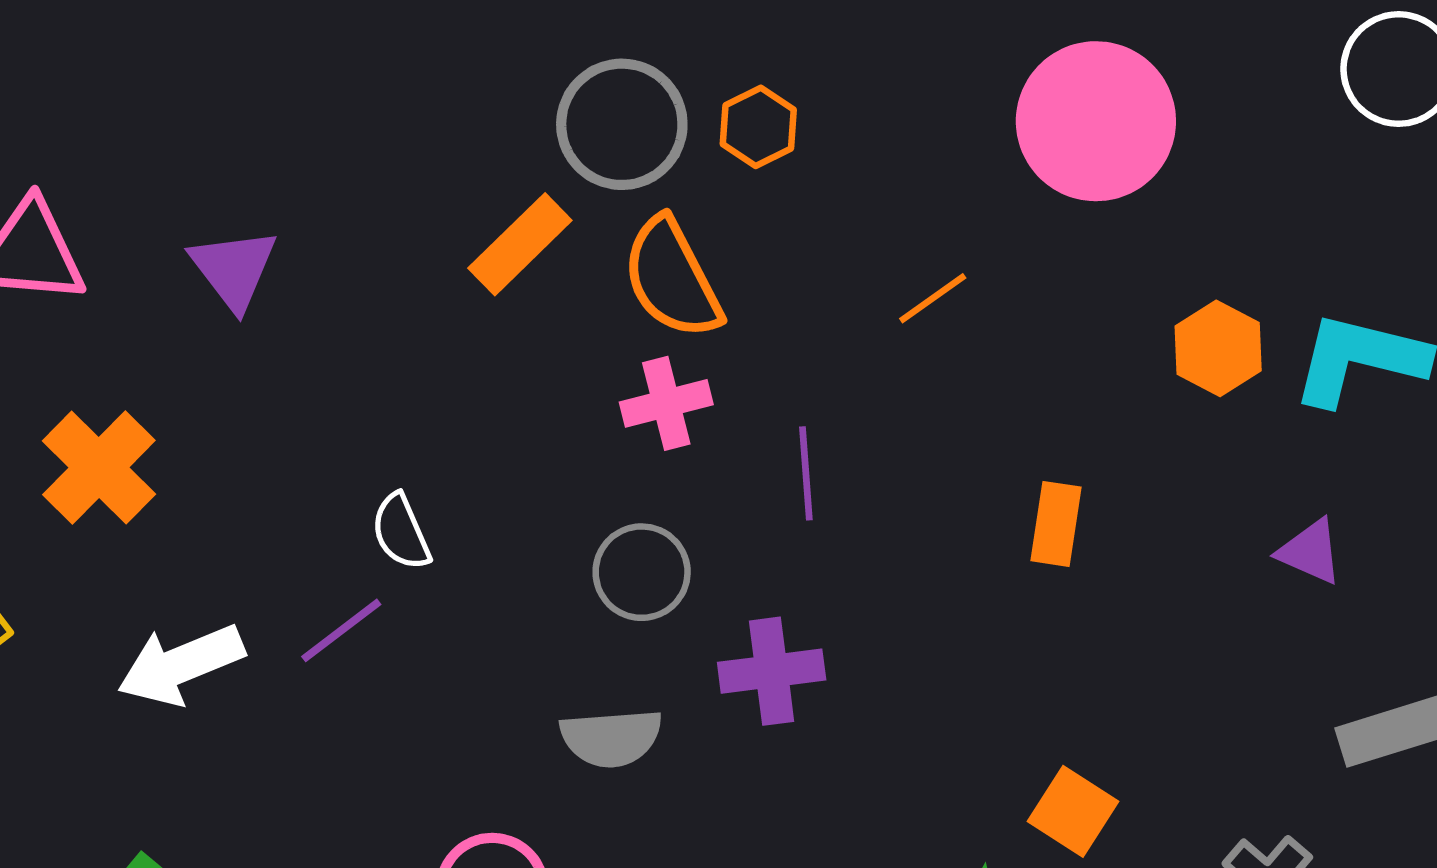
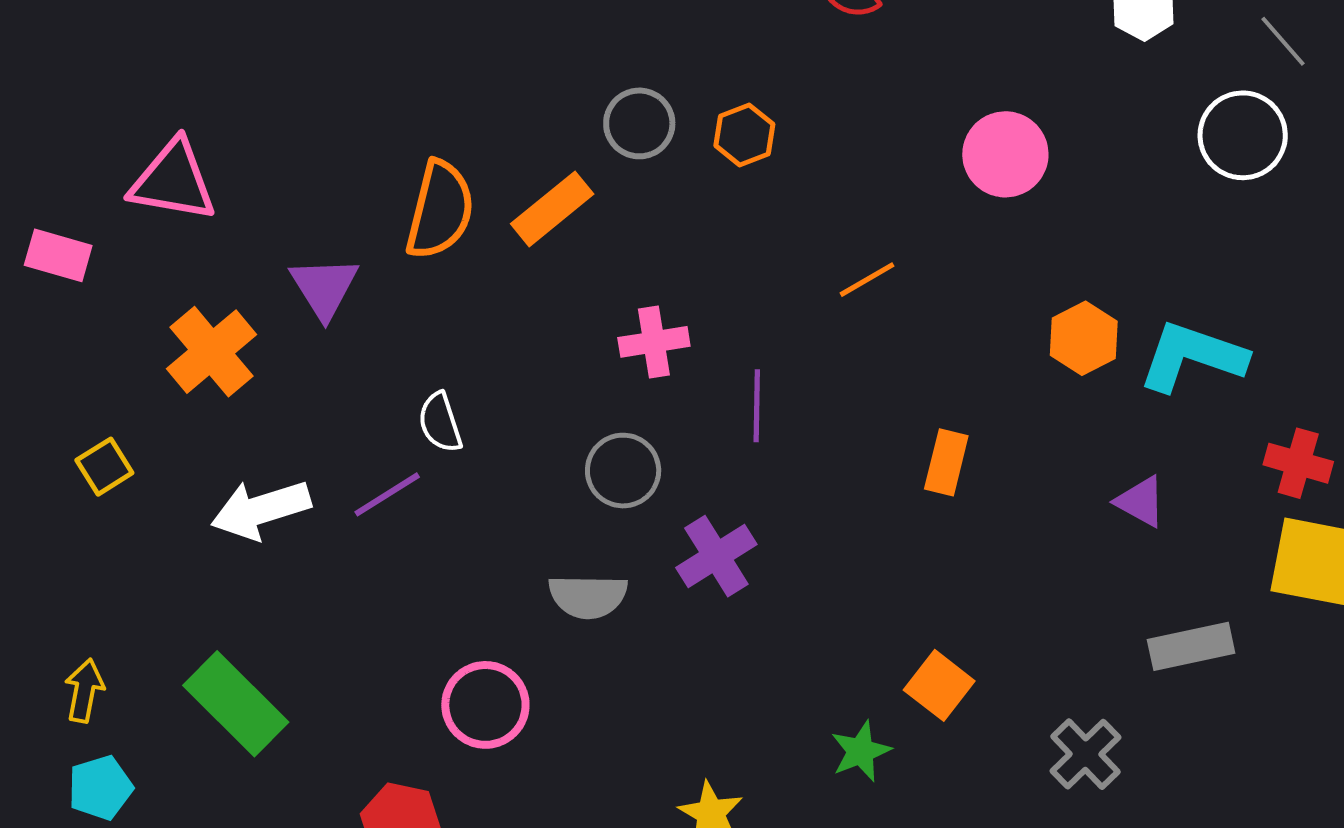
pink circle: (1096, 121) -> (1005, 154), size x0.7
gray circle: (622, 124) -> (639, 123), size x0.7
purple triangle: (234, 269) -> (324, 287), moved
orange semicircle: (672, 278) -> (440, 210), moved, turned -144
purple cross: (772, 671) -> (716, 556), turned -30

